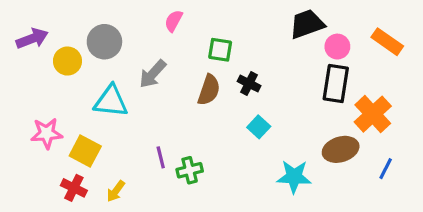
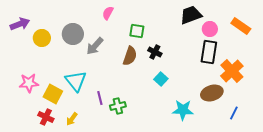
gray circle: (104, 42) -> (73, 34), moved
cyan triangle: (111, 101) -> (76, 81), moved, turned 45
blue line: (386, 169) -> (234, 113), moved

